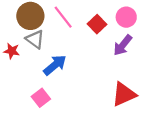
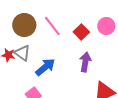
gray triangle: (35, 39) -> (22, 53), moved
purple arrow: (123, 45) -> (85, 62), moved, turned 150

